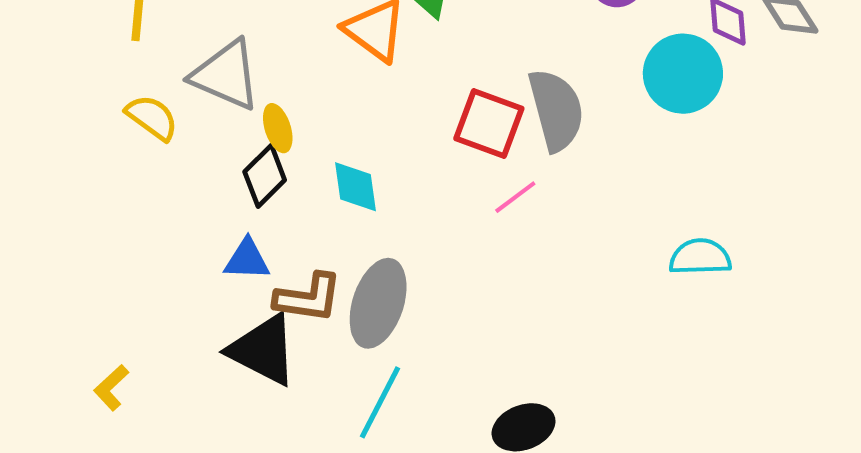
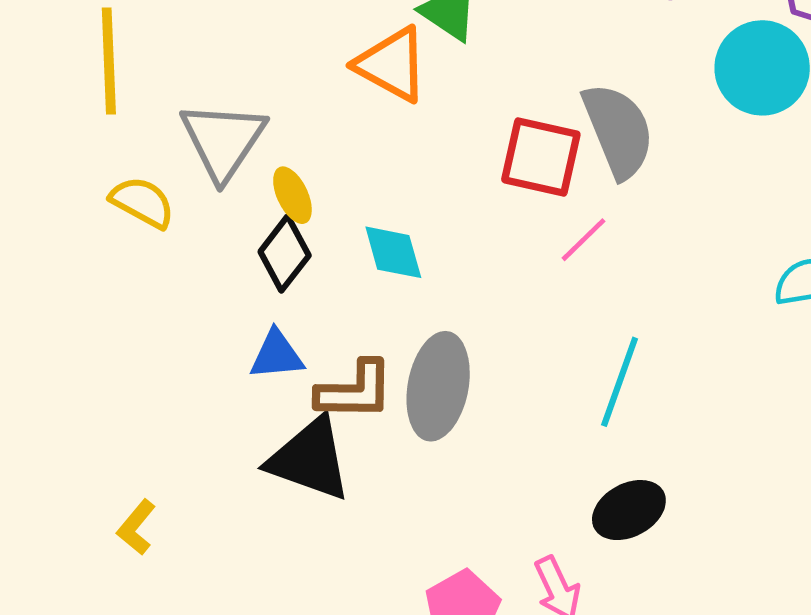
gray triangle: (226, 75) -> (223, 141), turned 48
cyan line: (380, 402) -> (620, 382), moved

